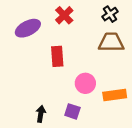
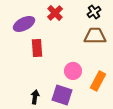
red rectangle: (57, 56) -> (37, 48), moved
orange rectangle: (115, 95) -> (98, 81), turned -54
purple square: (72, 111) -> (62, 95), size x1.5

